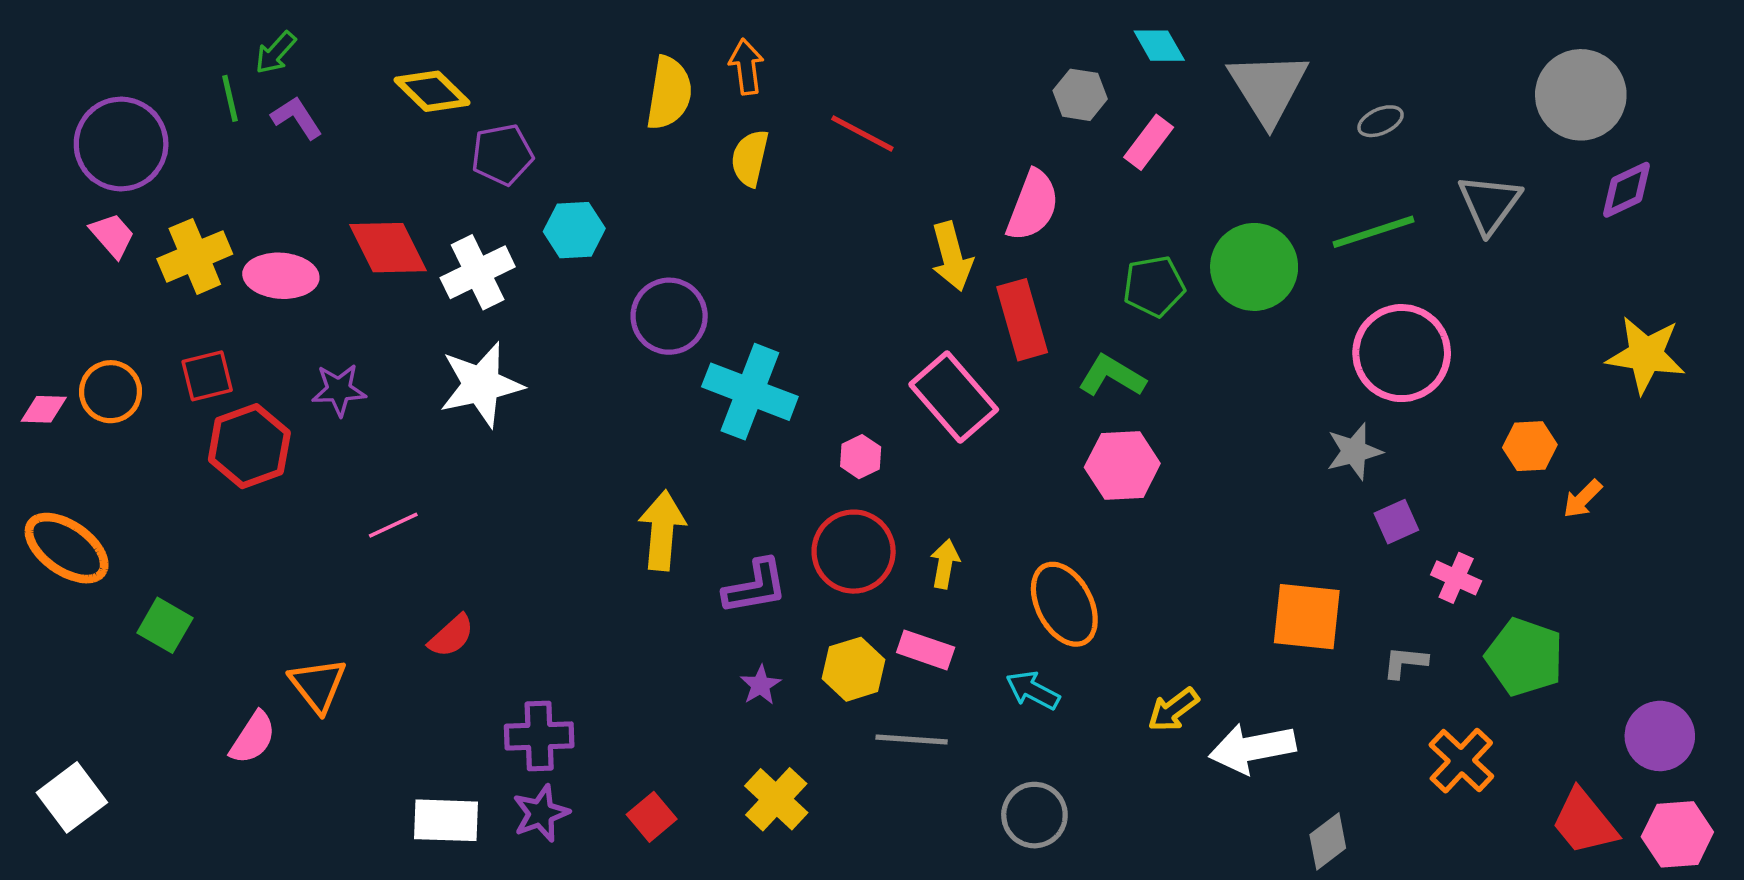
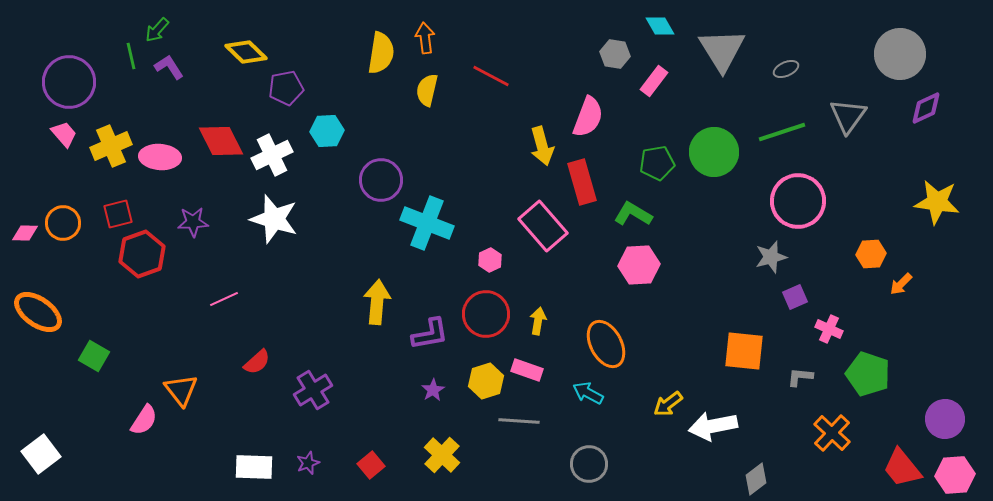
white star: (481, 385) -> (274, 219), turned 30
purple cross: (539, 736) -> (313, 390), moved, turned -30
purple star: (541, 813) -> (308, 463), size x0.7

